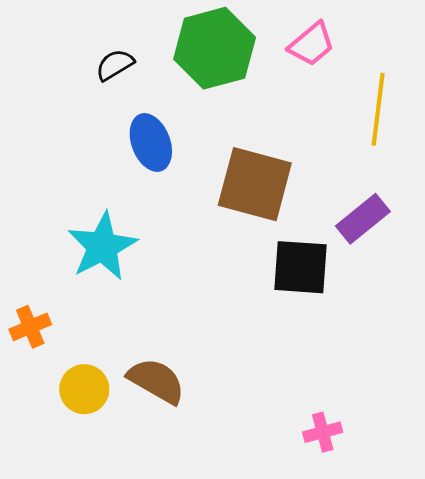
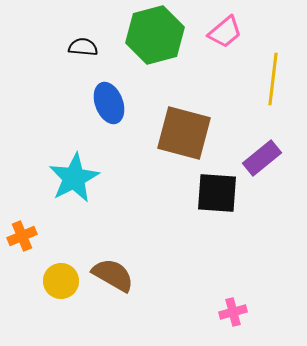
black semicircle: (115, 65) -> (83, 47), turned 36

